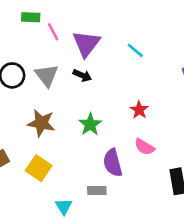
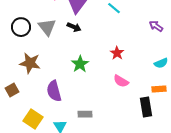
brown star: (41, 123) -> (30, 63), moved
purple semicircle: (113, 163) -> (54, 91), moved
yellow square: (39, 168) -> (33, 119), moved

